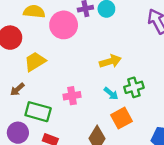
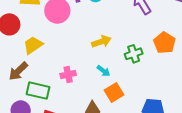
green cross: (134, 87) -> (134, 54), moved
brown arrow: (17, 89) -> (18, 71), size x1.5

